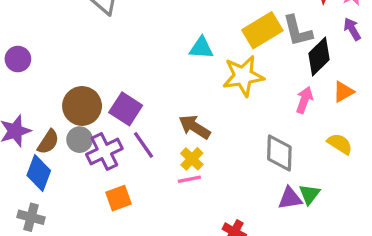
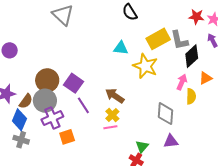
yellow star: (243, 76) -> (145, 66), turned 30
gray circle: (80, 140) -> (45, 101), size x1.5
yellow semicircle: (340, 144) -> (191, 96), moved, turned 56
purple cross: (104, 151) -> (52, 118), moved
green triangle: (309, 194) -> (142, 147), moved
gray cross: (31, 217) -> (21, 140), moved

